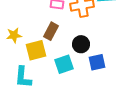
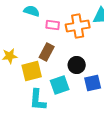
cyan L-shape: (23, 77) -> (38, 100), moved

